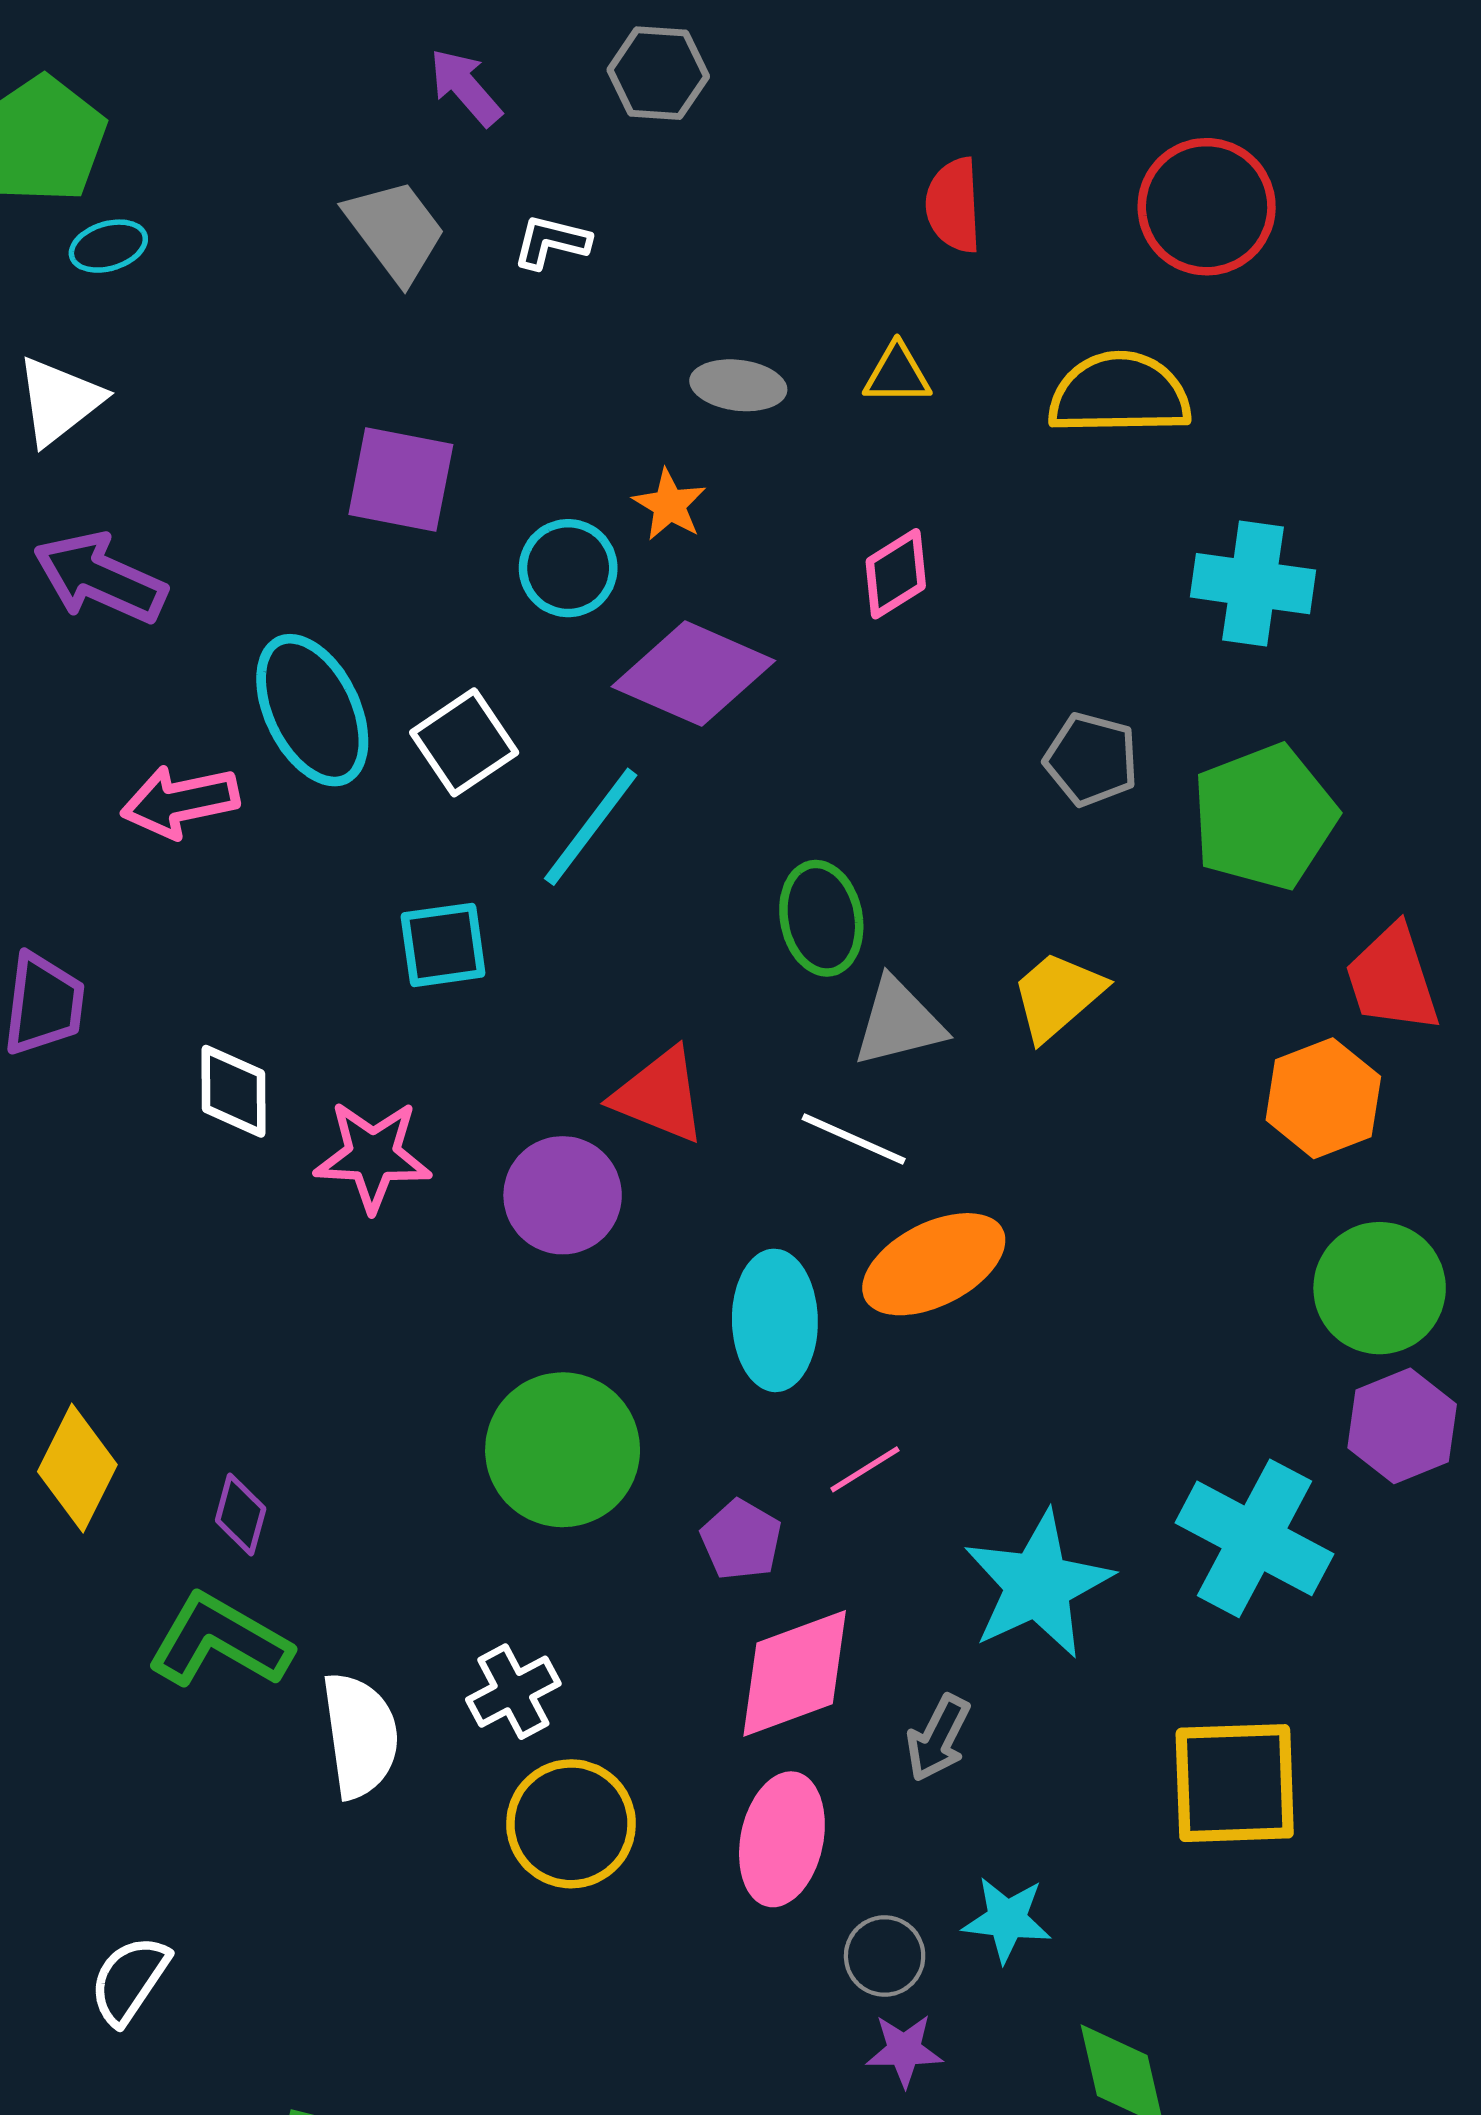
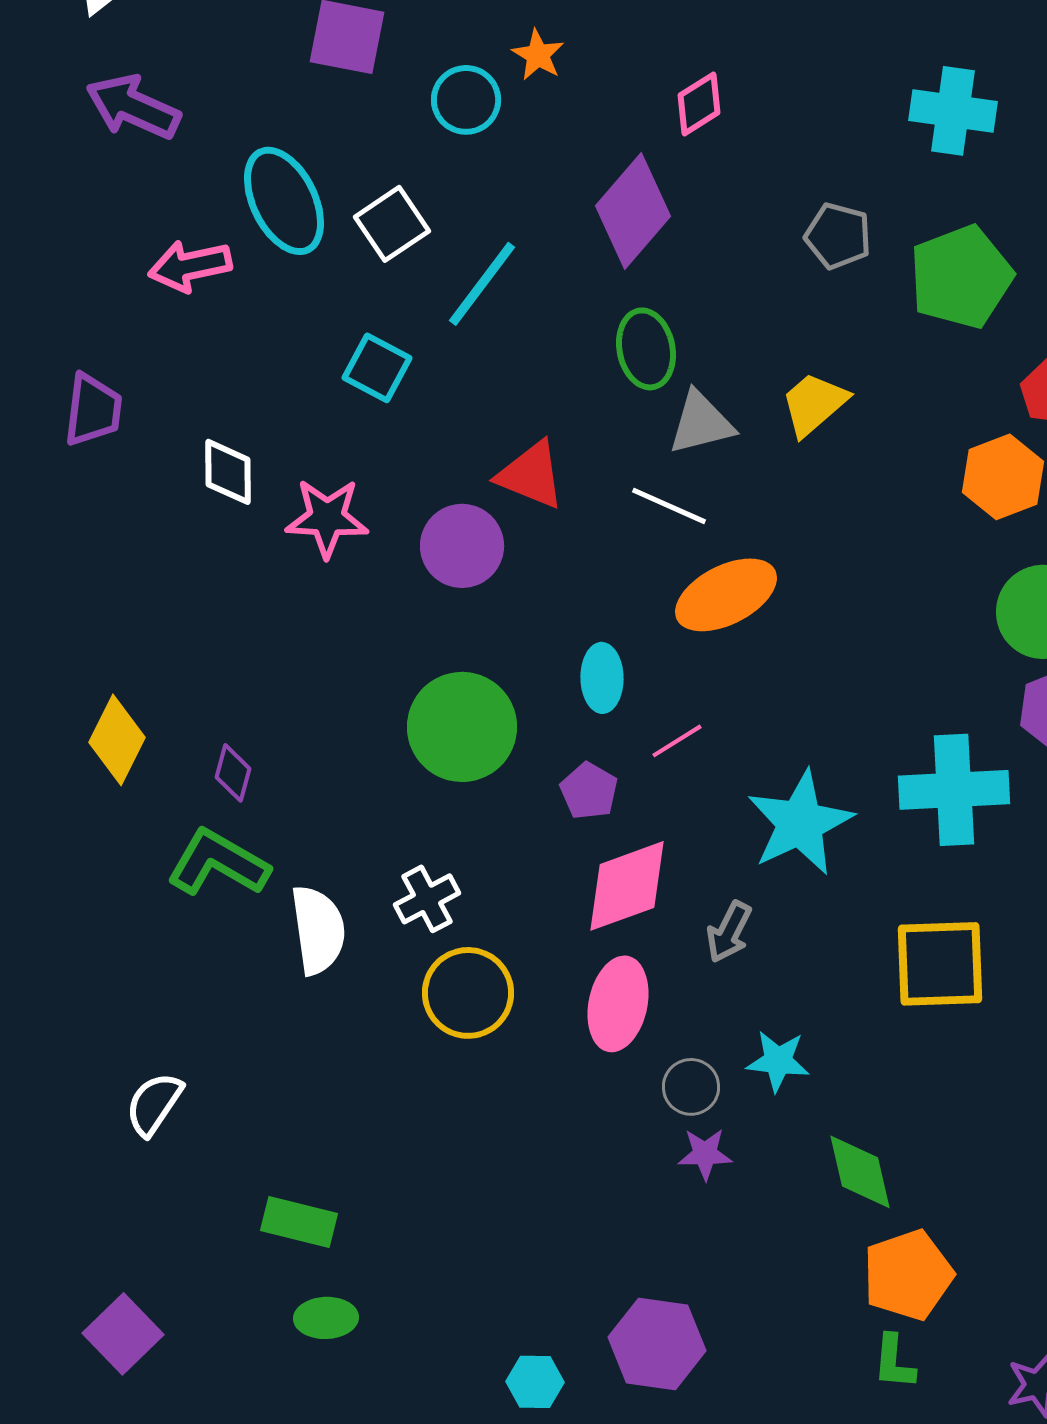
purple diamond: (693, 674) -> (633, 211), moved, turned -73
cyan square: (443, 945) -> (377, 368), turned 36
cyan ellipse: (775, 1320) -> (602, 678), moved, size x0.7
cyan cross: (1254, 1538) -> (954, 790), turned -31

